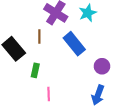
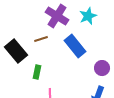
brown line: (39, 36) -> (41, 39), turned 72

